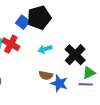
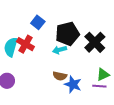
black pentagon: (39, 18) -> (67, 34), moved
black cross: (75, 55) -> (95, 42), moved

